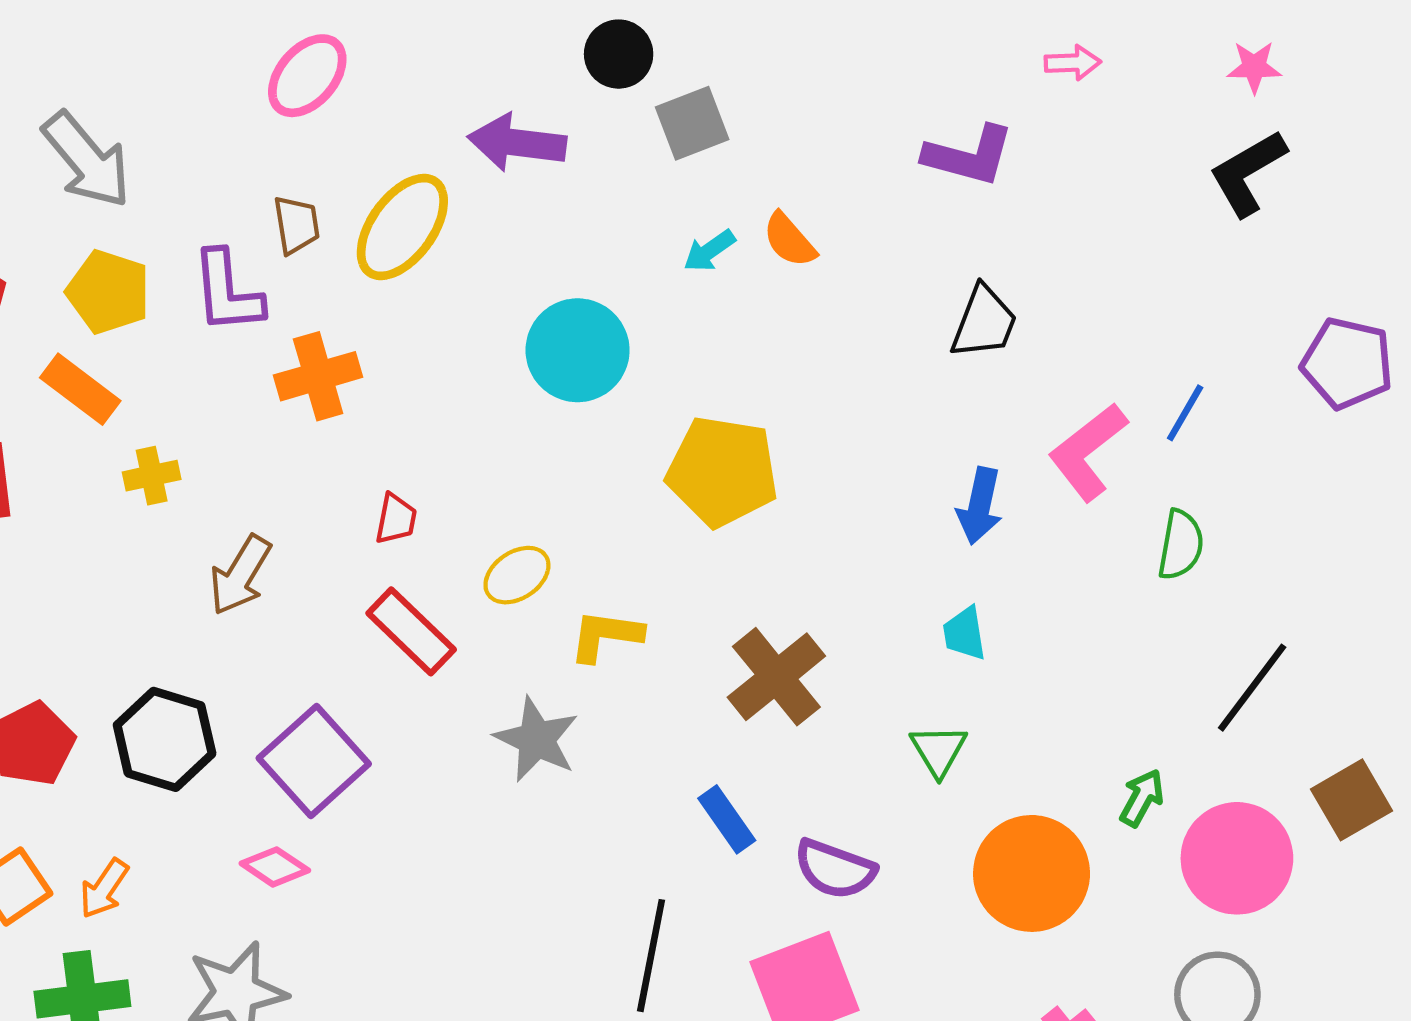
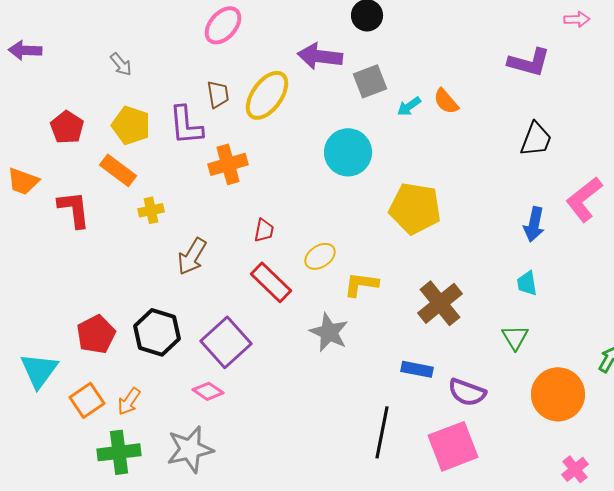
gray square: (692, 123) -> (370, 81), moved
gray arrow: (87, 160) -> (121, 64), size x0.5
blue rectangle: (727, 819) -> (417, 369), turned -44

